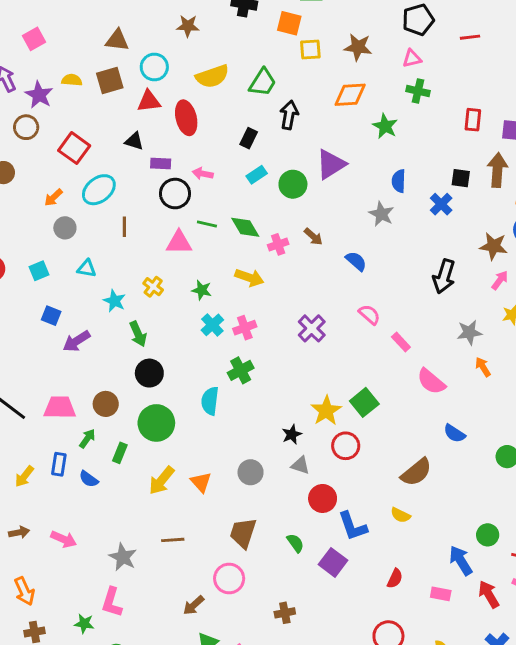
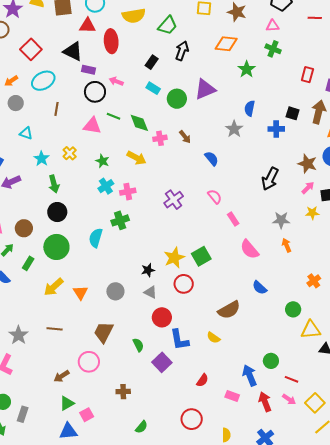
black triangle: (134, 141) -> (73, 51), size x1.5
cyan rectangle: (257, 175) -> (153, 88), turned 56
blue cross: (441, 204) -> (276, 129), turned 35

